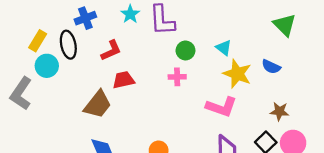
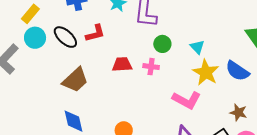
black ellipse: (68, 45) -> (65, 37), moved, turned -45
blue semicircle: (271, 67) -> (237, 71), size x1.4
red trapezoid: (124, 80) -> (122, 64), moved

